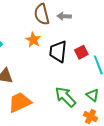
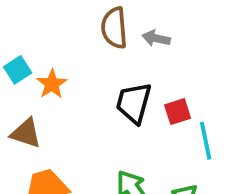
orange star: (33, 40) -> (52, 84), moved

